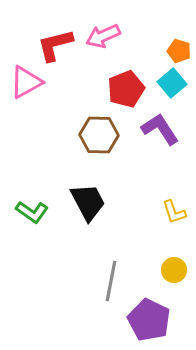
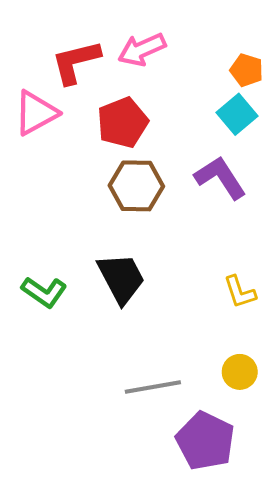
red pentagon: (126, 89) -> (123, 123), moved
gray line: (111, 281) -> (153, 387), turned 69

